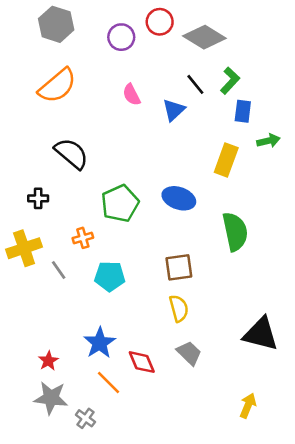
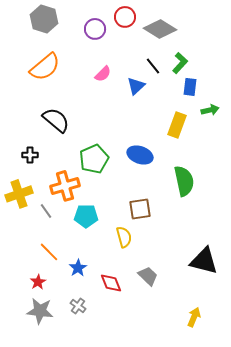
pink semicircle: (132, 95) -> (103, 74), turned -108
orange cross: (83, 238) -> (65, 186), size x1.8
yellow semicircle: (179, 308) -> (124, 237), moved
blue star: (100, 343) -> (78, 268), size x0.7
orange line: (108, 383) -> (49, 252), moved
gray cross: (85, 418) -> (78, 306), moved

